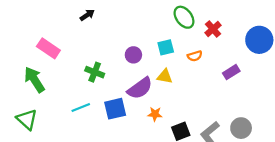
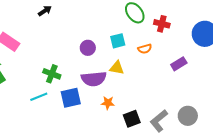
red cross: (213, 29) -> (162, 24), turned -35
green cross: (95, 72) -> (52, 74), moved
purple semicircle: (140, 88) -> (94, 79), turned 30

